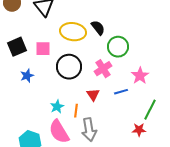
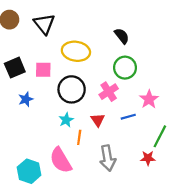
black semicircle: (98, 28) -> (122, 36), moved
cyan star: (57, 107) -> (66, 120), moved
gray arrow: (89, 130) -> (108, 158), moved

